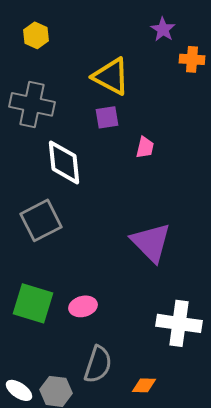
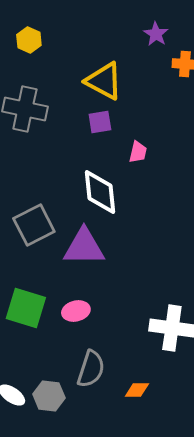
white diamond: (64, 162) -> (100, 192), moved
purple triangle: (151, 242) -> (84, 247), moved, turned -45

